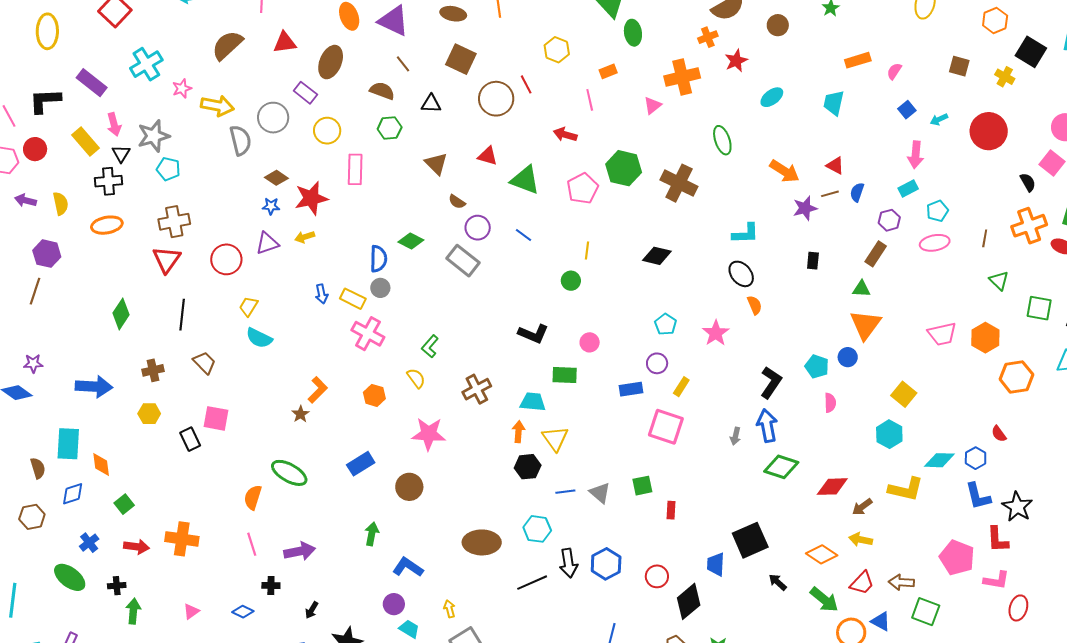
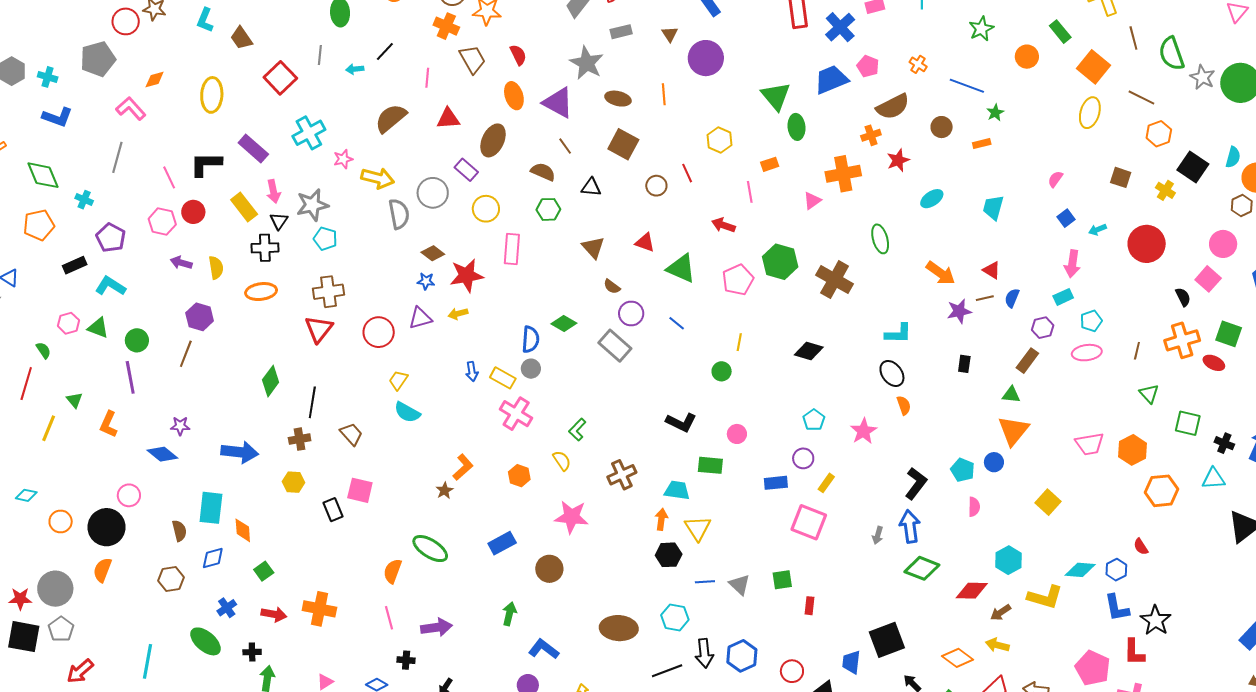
orange rectangle: (858, 60) -> (982, 143), moved, size x0.7
brown circle: (496, 99) -> (656, 186), size x0.6
black line: (182, 315) -> (312, 402), moved
cyan hexagon: (889, 434) -> (1009, 560), moved

